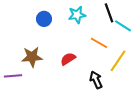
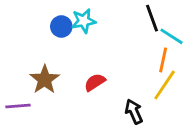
cyan star: (77, 15) -> (84, 21), moved
orange line: (99, 43) -> (163, 60), moved, turned 72
brown star: (32, 57) -> (45, 79), turned -30

